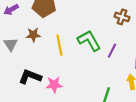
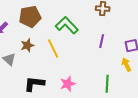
green L-shape: (89, 41) -> (67, 25), moved
pink star: (54, 85) -> (68, 84), moved

